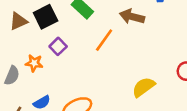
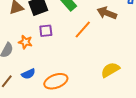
purple square: (58, 46) -> (46, 31), turned 32

